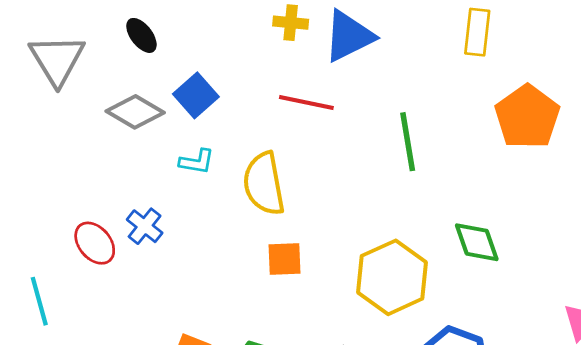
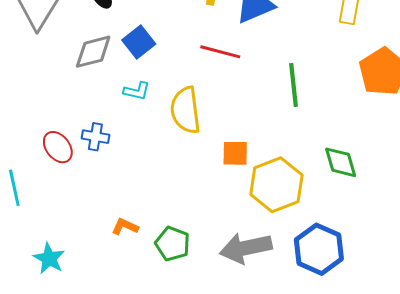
gray diamond: (135, 112) -> (93, 52), turned -48
blue cross: (145, 226) -> (95, 137), turned -32
orange square: (285, 259) -> (235, 153), moved

